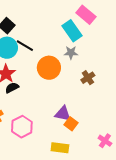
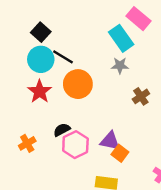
orange circle: (49, 68) -> (78, 84), moved
black semicircle: (12, 88) -> (62, 130), moved
pink hexagon: (22, 127) -> (75, 145), moved

